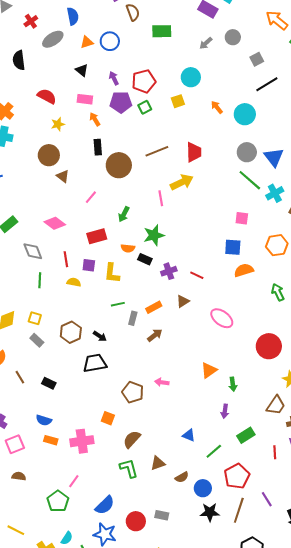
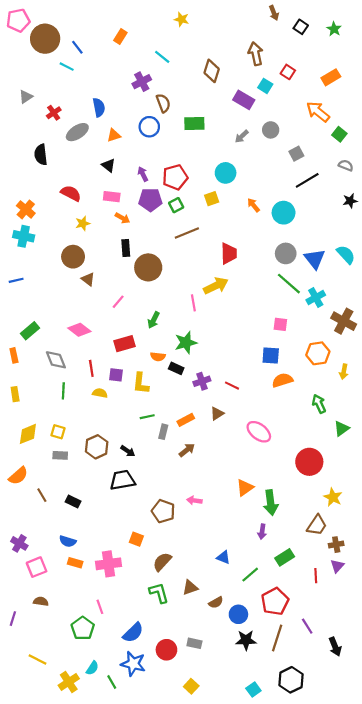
blue circle: (110, 41) -> (149, 127), moved
orange arrow: (95, 119) -> (122, 218), turned 152
brown line: (157, 151) -> (187, 233), moved
gray rectangle: (37, 340) -> (60, 455), turned -40
green arrow: (233, 384) -> (271, 503), size x1.6
pink line: (74, 481) -> (100, 607), turned -56

